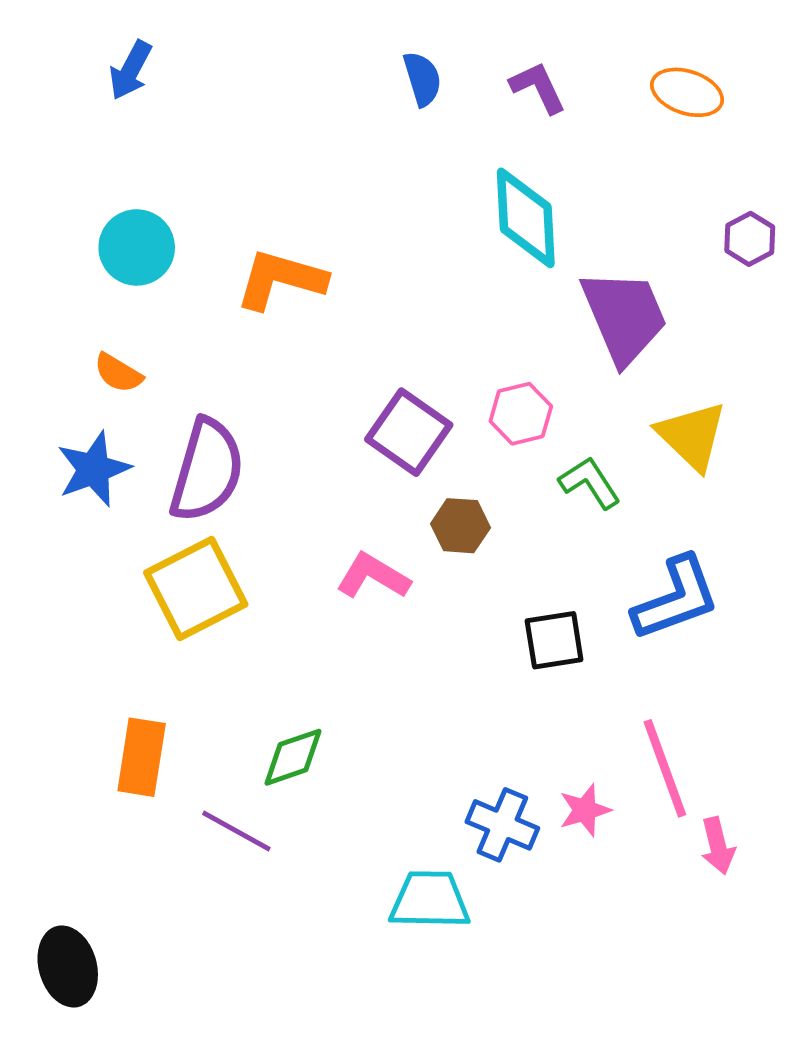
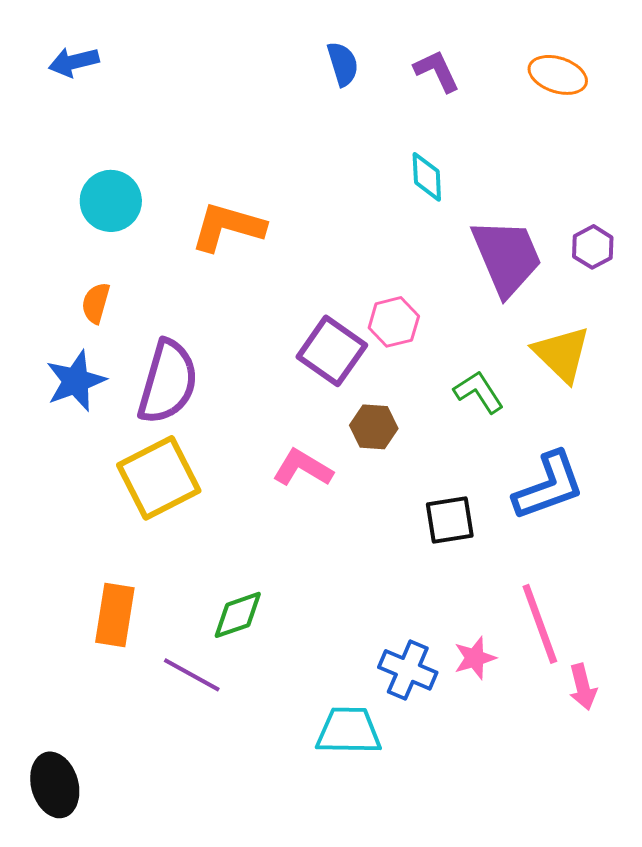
blue arrow: (131, 70) -> (74, 62), moved, turned 48
cyan diamond: (526, 218) -> (427, 177), size x0.6
purple hexagon: (750, 239) -> (593, 247), moved
orange semicircle: (118, 373) -> (96, 303), turned 75
pink hexagon: (521, 414) -> (394, 322), moved

